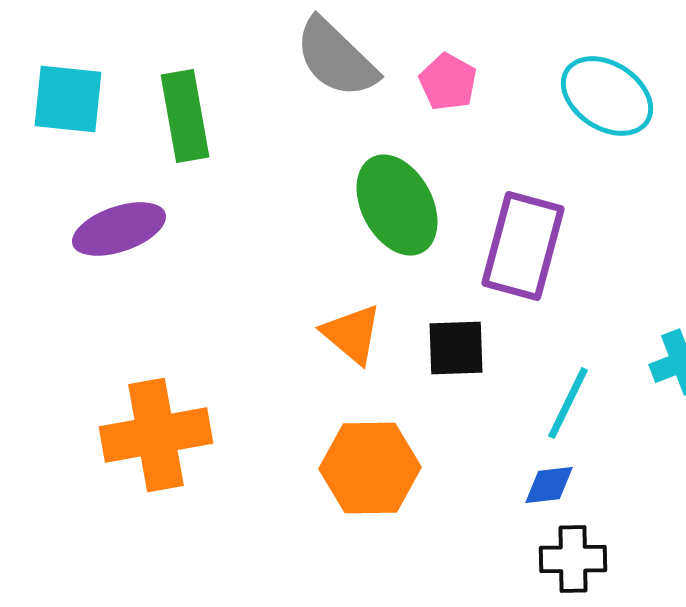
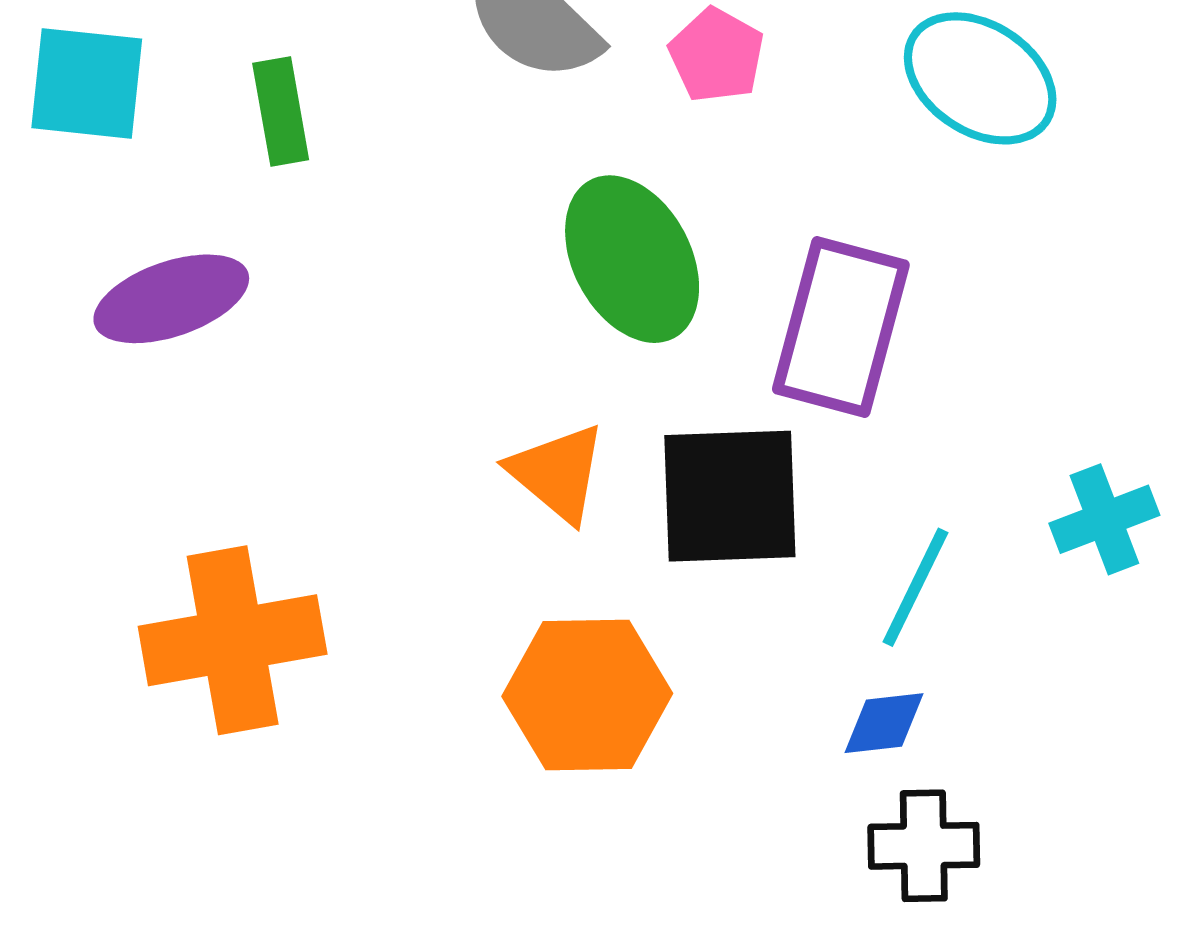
green rectangle: (185, 116) -> (281, 112), size x0.7
black square: (456, 348) -> (730, 496), size x1.5

